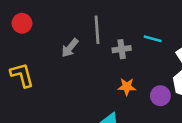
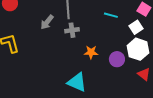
gray cross: (122, 49) -> (72, 30), moved

